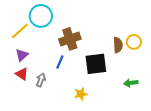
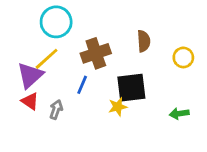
yellow line: (20, 31) -> (47, 59), moved
brown semicircle: (118, 45) -> (144, 41), moved
purple triangle: (22, 55) -> (30, 75), size x1.5
yellow star: (81, 94) -> (118, 107), moved

